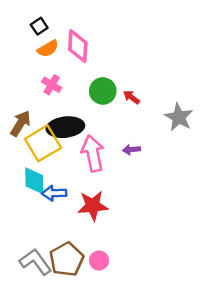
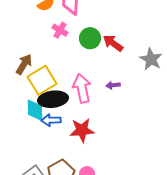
pink cross: (52, 85) -> (60, 30), moved
red arrow: (131, 97) -> (113, 43), size x1.5
black ellipse: (65, 127) -> (53, 99), moved

